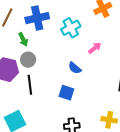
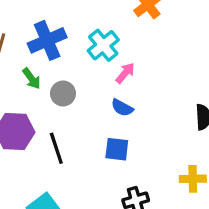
pink arrow: (95, 48) -> (125, 73), moved
gray circle: (28, 60) -> (63, 93), moved

